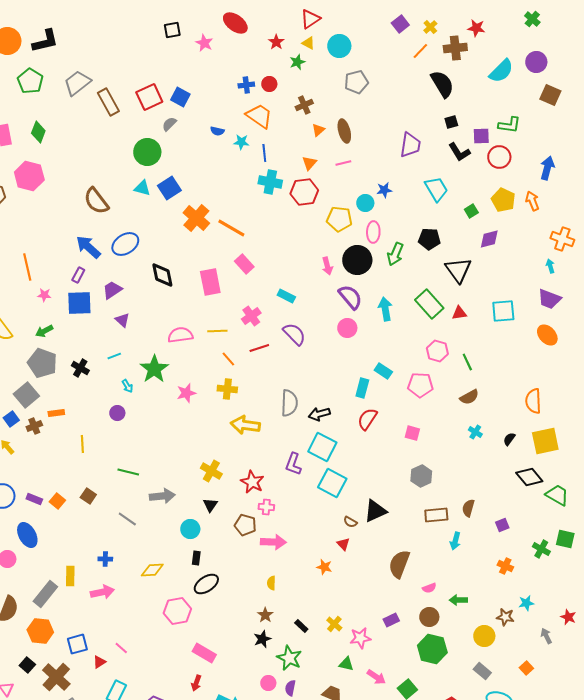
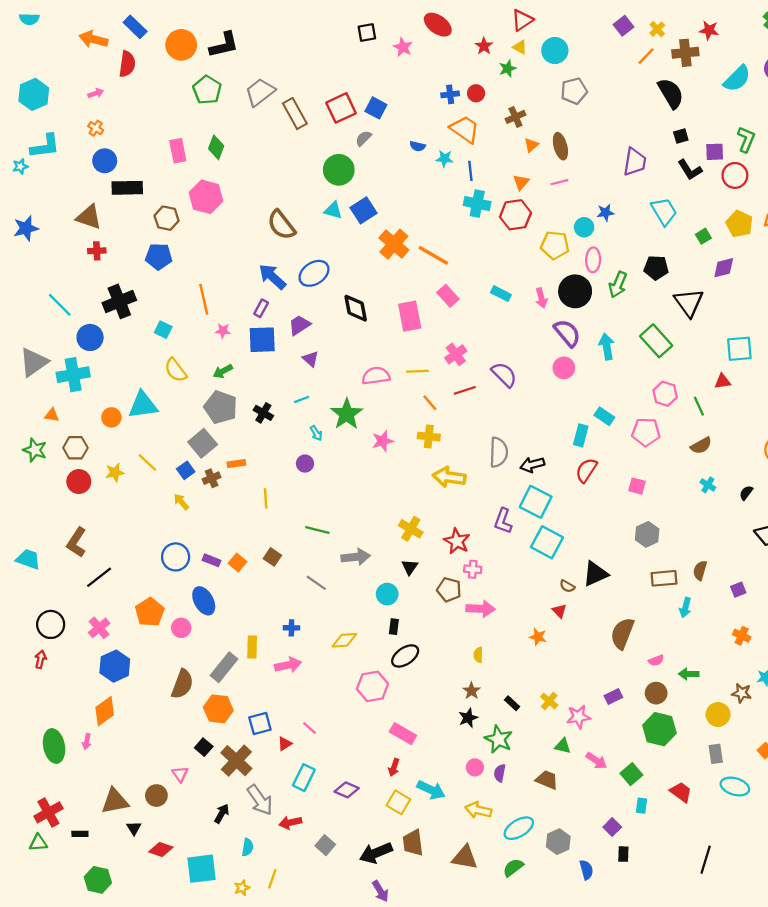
green L-shape: (509, 125) -> (746, 139), turned -75
cyan rectangle: (286, 296) -> (501, 294), moved
red triangle: (459, 313) -> (723, 381), moved
gray rectangle: (482, 671) -> (716, 754), turned 42

